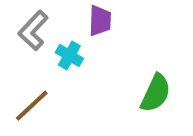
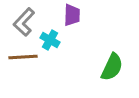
brown line: (32, 106) -> (23, 57), moved, turned 40

